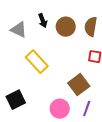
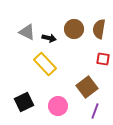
black arrow: (43, 21) -> (49, 38), moved, turned -56
pink circle: (60, 109) -> (58, 106), moved

